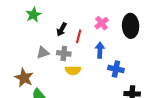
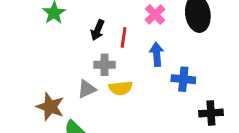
gray triangle: (43, 53) -> (87, 89), moved

